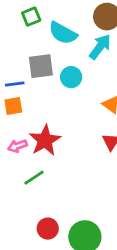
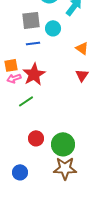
blue line: (15, 84) -> (33, 43), moved
orange square: (13, 106) -> (11, 65), moved

